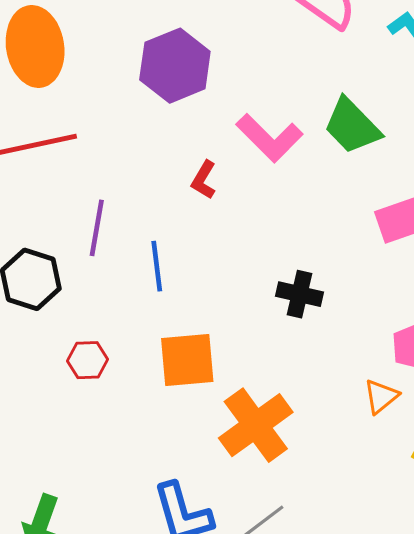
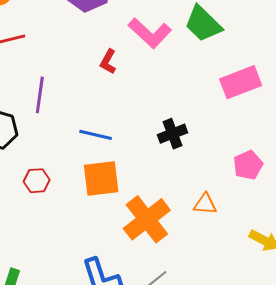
blue line: (157, 266) -> (96, 135), moved, turned -68
black cross: (300, 294) -> (172, 134), turned -32
orange triangle: (381, 396) -> (205, 204), moved, turned 45

